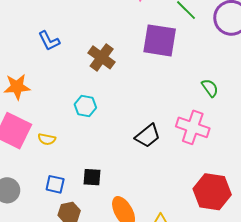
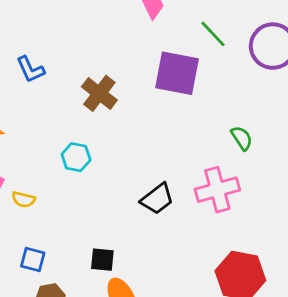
pink cross: (193, 127) -> (217, 190), turned -36
black square: (92, 177) -> (102, 260), moved

